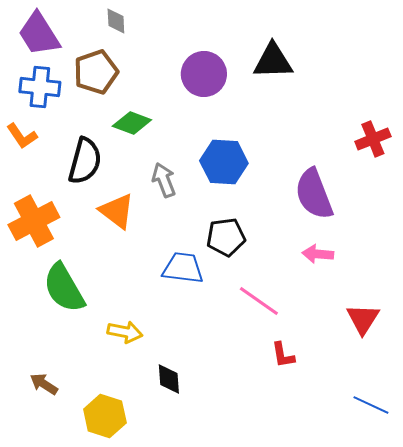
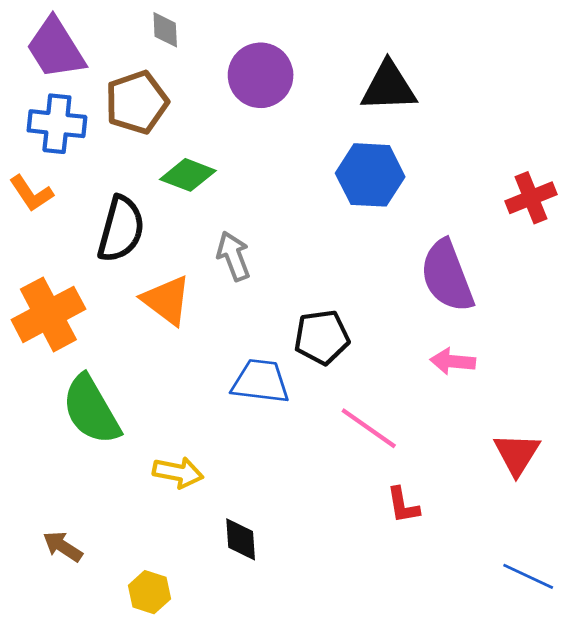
purple circle: (204, 74) -> (261, 75), moved
blue hexagon: (224, 162) -> (370, 175), moved
yellow hexagon: (105, 416) -> (149, 592), size x0.7

